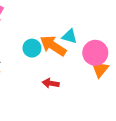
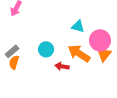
orange arrow: (53, 46) -> (79, 53), moved
cyan circle: (32, 48) -> (46, 49), moved

